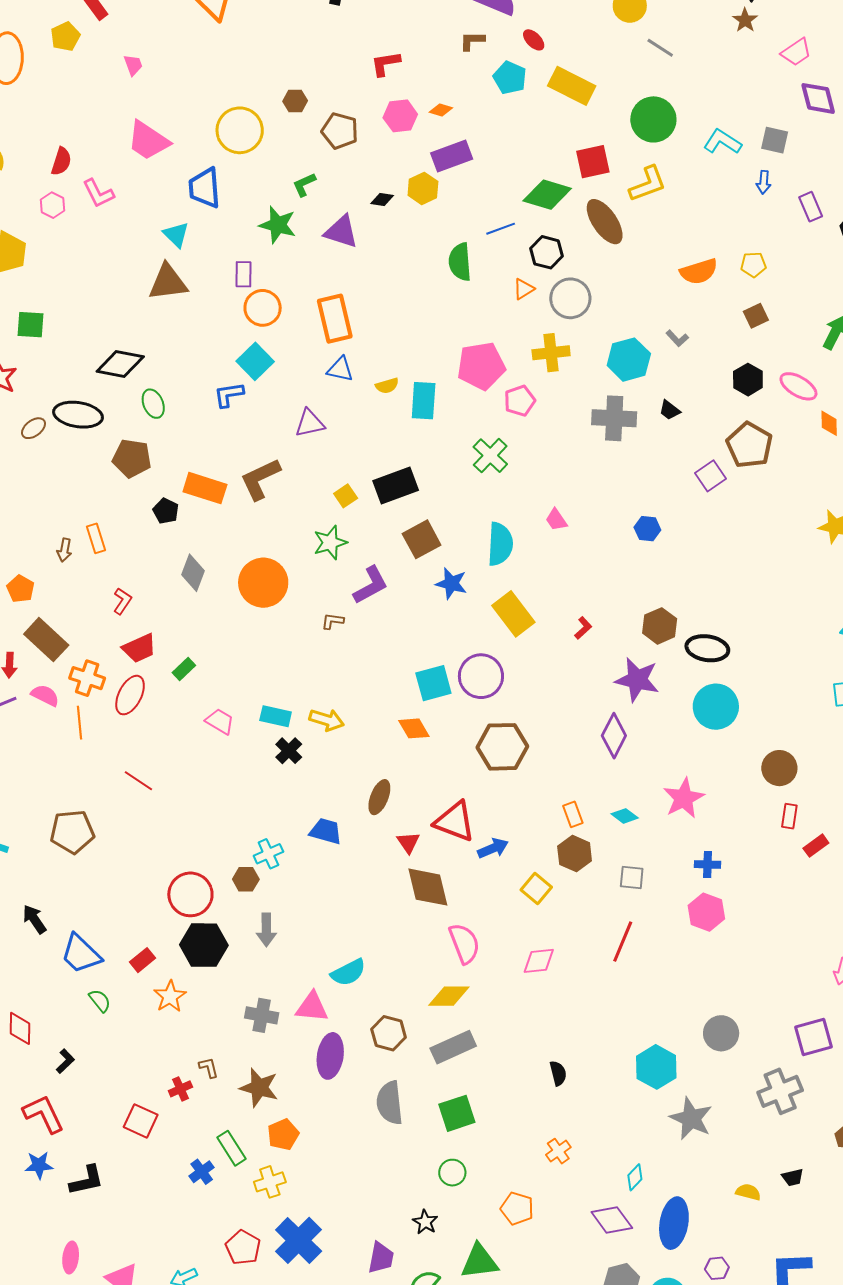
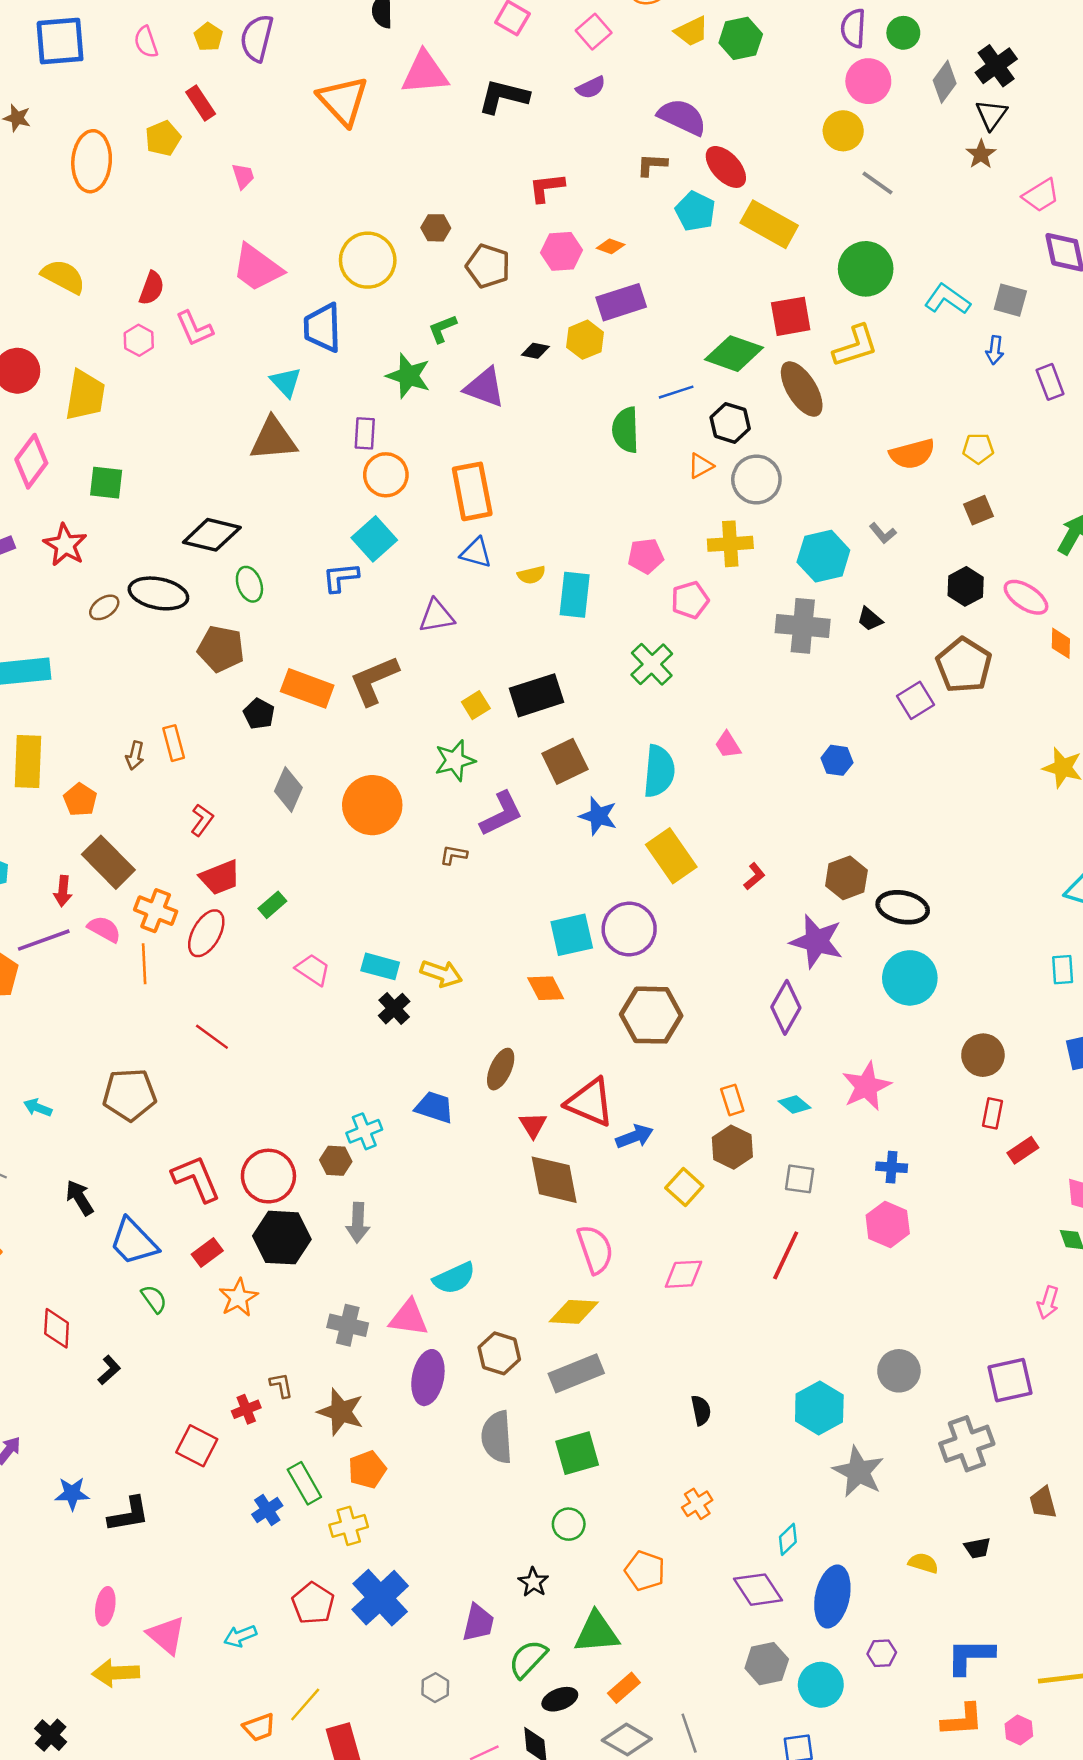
red ellipse: (534, 40) -> (726, 167), size x1.6
pink pentagon: (481, 366) -> (646, 556), size x0.6
red L-shape: (44, 1114) -> (196, 1179), moved

